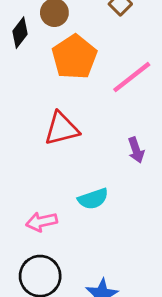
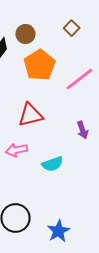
pink arrow: (42, 222) -> (16, 150), moved

